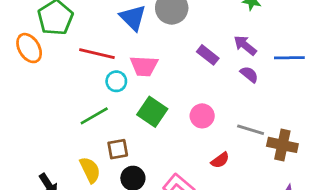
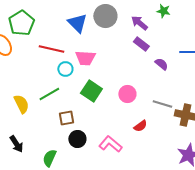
purple arrow: (245, 45) -> (139, 23), moved
purple rectangle: (208, 55) -> (141, 44), moved
yellow semicircle: (90, 170) -> (21, 104), moved

